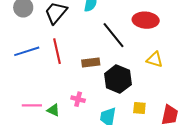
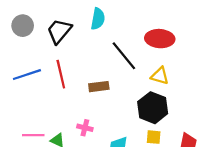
yellow triangle: (155, 60) -> (160, 76), moved
black hexagon: (118, 79) -> (153, 108), moved

